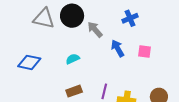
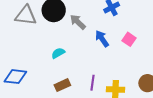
pink square: (144, 51) -> (129, 39), turned 32
blue diamond: (29, 62) -> (15, 77), moved

